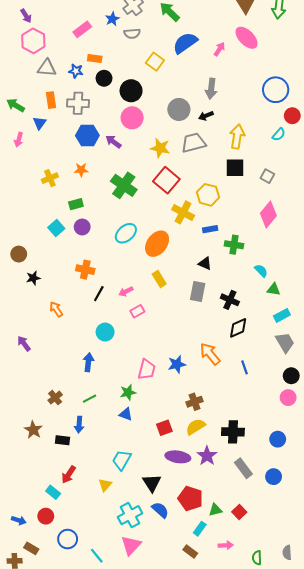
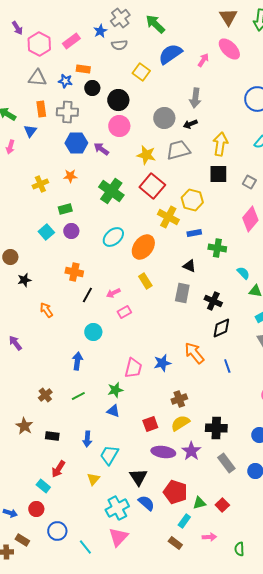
pink hexagon: (33, 41) -> (39, 44), moved
blue arrow: (79, 425) -> (87, 439), moved

